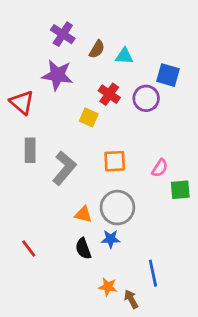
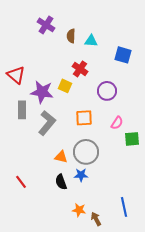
brown semicircle: (97, 49) -> (71, 36), turned 152
purple star: (57, 75) -> (42, 92), moved
purple circle: (146, 98) -> (107, 91), moved
blue line: (153, 273) -> (124, 207), moved

